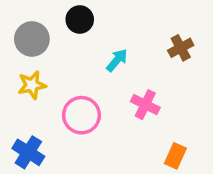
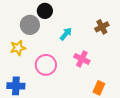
gray circle: (32, 39) -> (30, 25), moved
blue cross: (28, 152) -> (16, 86), turned -30

